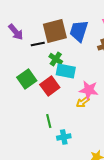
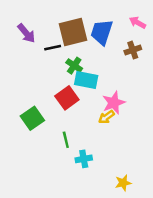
green square: (27, 79) -> (32, 118), moved
pink star: (89, 90) -> (114, 103), turned -30

